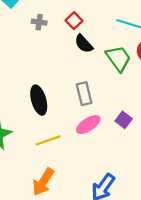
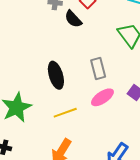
black semicircle: (84, 44) -> (73, 19), moved

